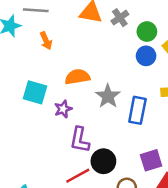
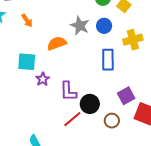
blue circle: (146, 56) -> (104, 26), moved
gray star: (108, 96) -> (80, 26), moved
purple star: (63, 109) -> (43, 79), moved

